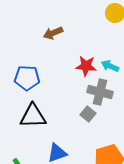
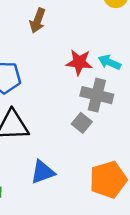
brown arrow: (53, 33) -> (38, 21), turned -48

